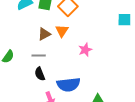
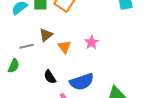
orange triangle: (62, 31) -> (64, 47), moved
gray line: (39, 55) -> (26, 46), moved

